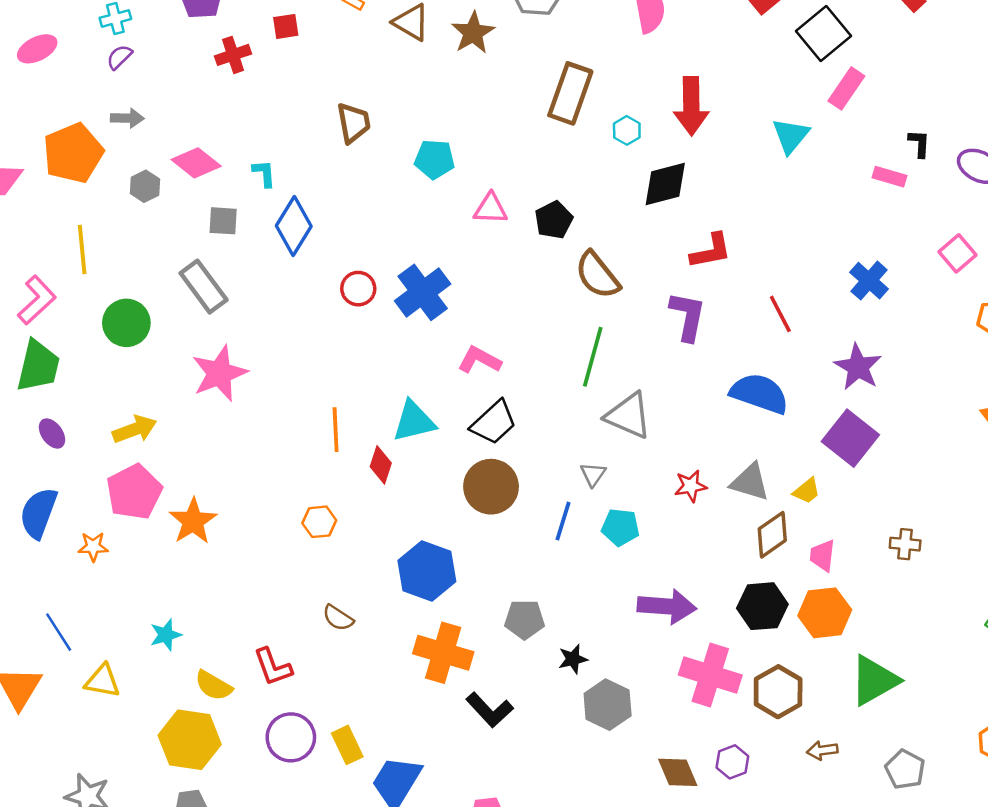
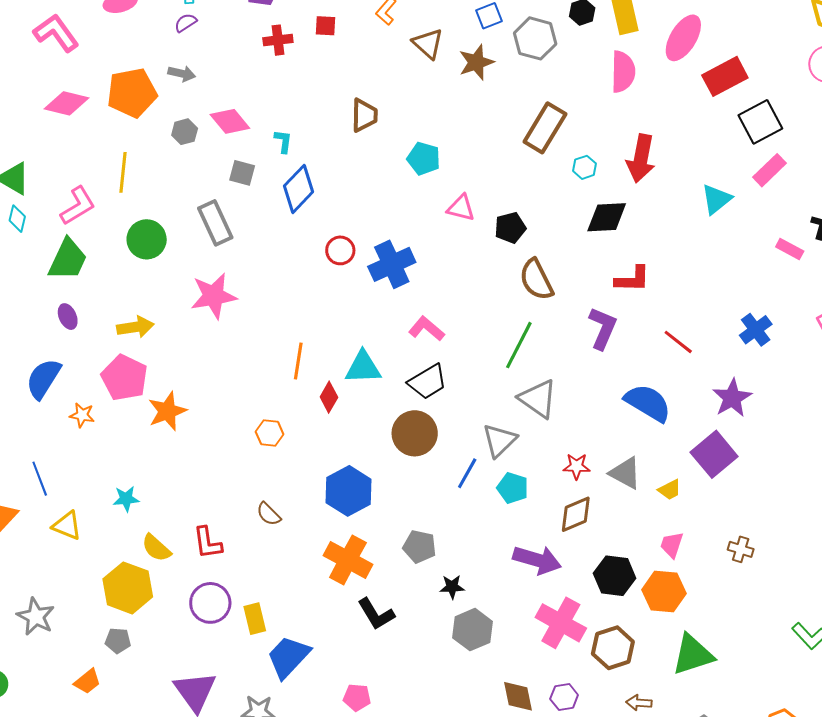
red line: (780, 314) -> (678, 342), turned -36
gray triangle: (593, 474) -> (499, 440), size x1.6
pink pentagon: (134, 492) -> (124, 378), turned -30
brown diamond: (772, 535) -> (576, 514), moved

